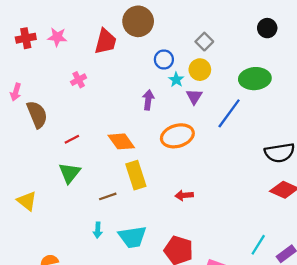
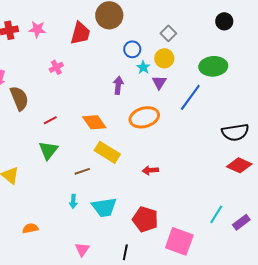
yellow rectangle: (136, 175) -> (107, 152), turned -40

